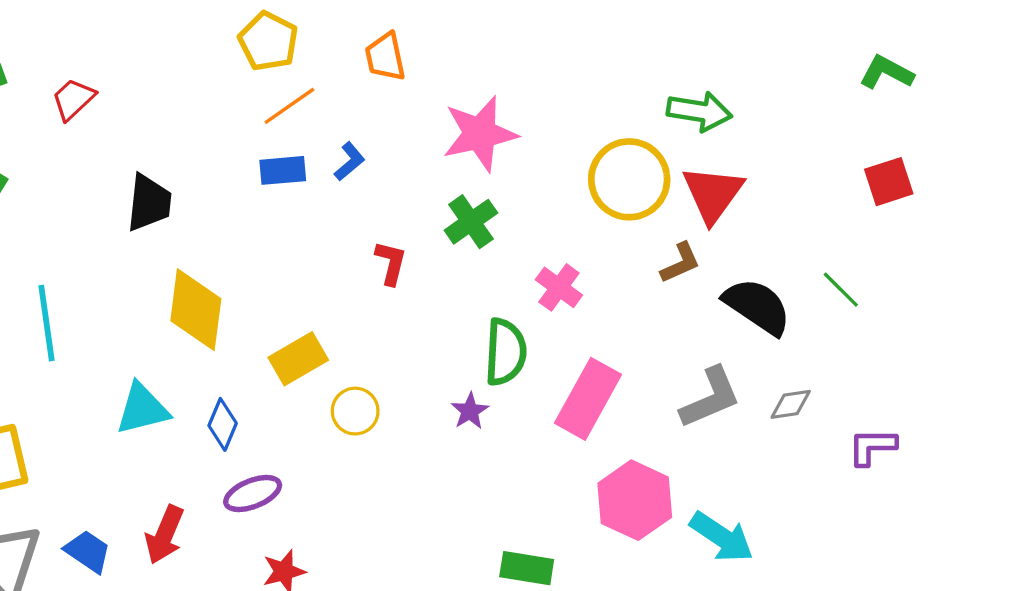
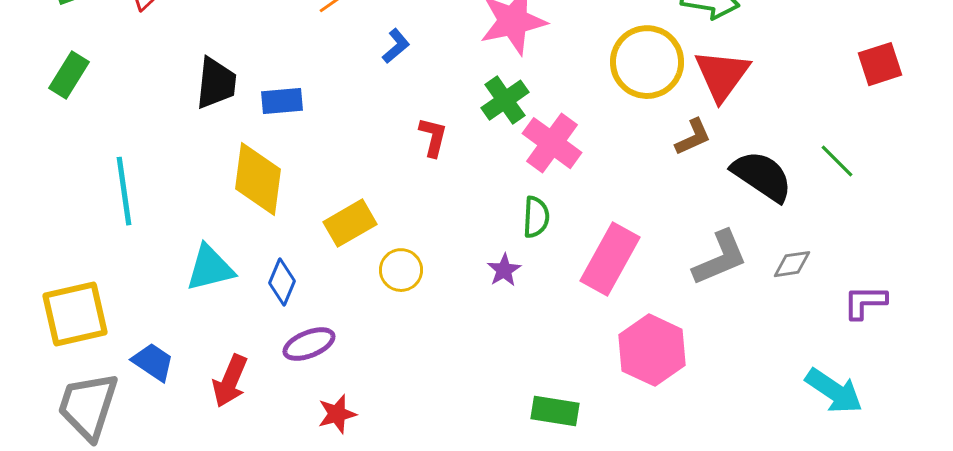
blue rectangle: (283, 170) -> (282, 101), moved
pink cross: (559, 287) -> (552, 143), moved, size x1.4
green semicircle: (506, 352) -> (536, 217), size x0.7
cyan arrow: (722, 537) -> (834, 391), moved
blue trapezoid: (88, 551) -> (153, 362), moved

